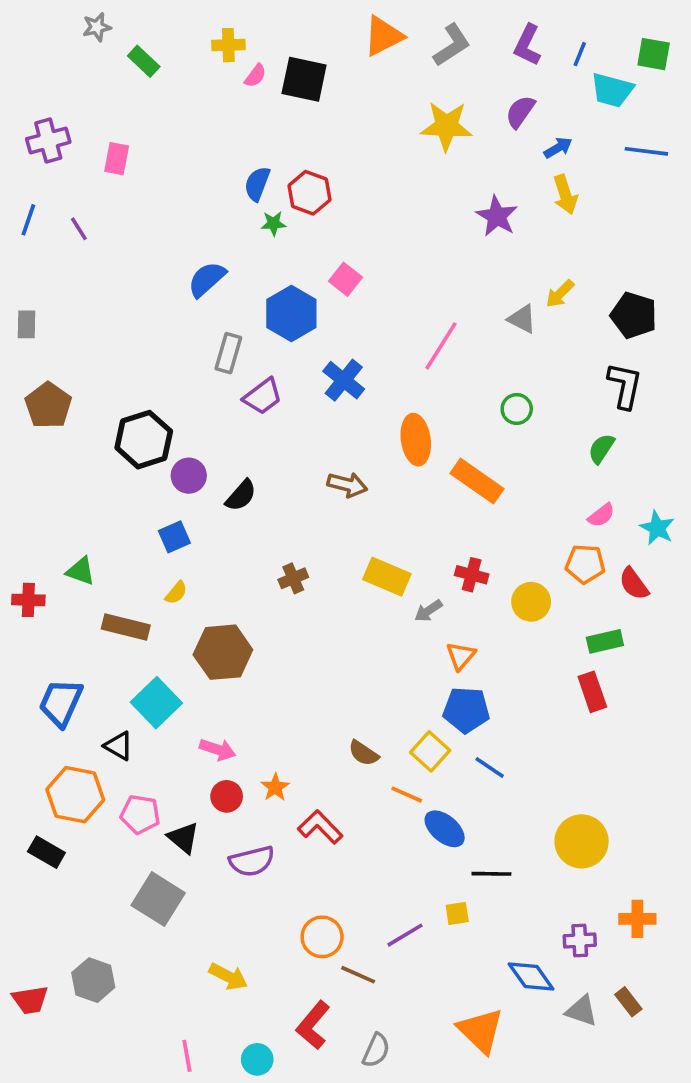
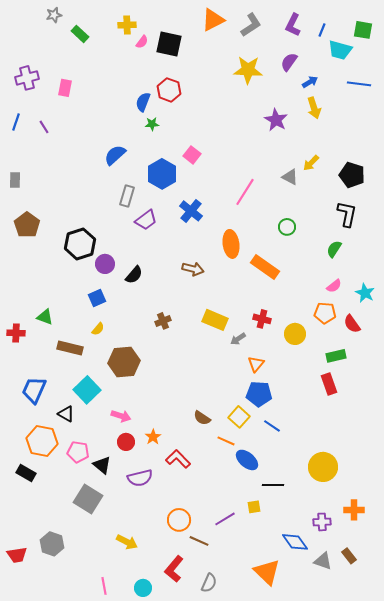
red hexagon: (309, 193) -> (169, 90), moved

